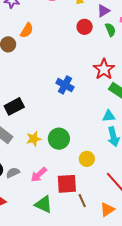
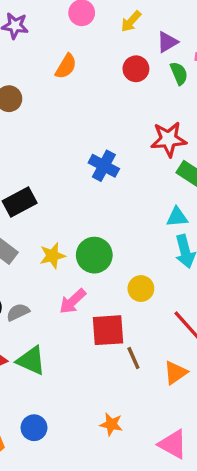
orange semicircle: (27, 30) -> (66, 66), moved
red star: (104, 69) -> (169, 139), turned 30
pink arrow: (39, 175) -> (73, 301), moved
green triangle: (43, 204) -> (31, 360), moved

